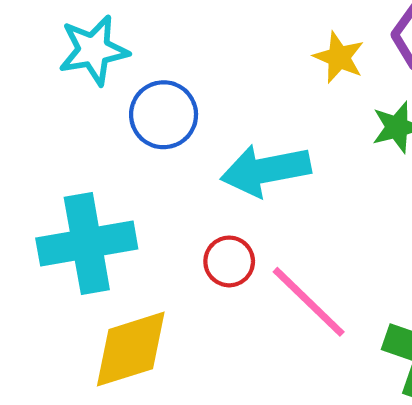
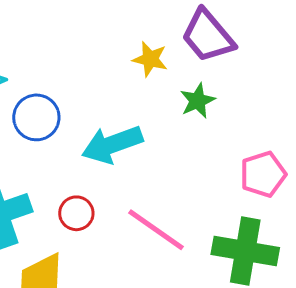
red circle: (229, 261) -> (76, 213), moved

